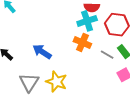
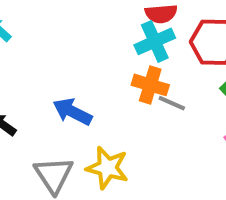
gray line: (107, 55) -> (172, 103), moved

